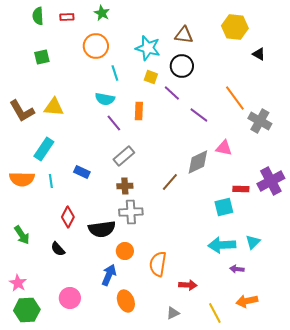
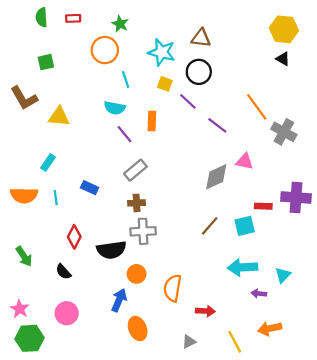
green star: (102, 13) -> (120, 24), moved
yellow hexagon: (235, 27) -> (284, 29), moved
brown L-shape: (22, 111) -> (24, 98), moved
cyan rectangle: (44, 149) -> (48, 163), size x0.7
purple cross: (271, 181) -> (296, 197), turned 32
brown line: (170, 182) -> (210, 226), moved
cyan triangle: (253, 242) -> (283, 275), moved
pink circle: (70, 298) -> (67, 313), moved

